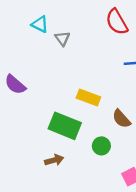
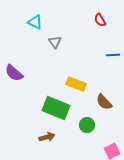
red semicircle: (117, 22) -> (100, 20), size x0.6
gray triangle: (62, 38) -> (55, 42), moved

